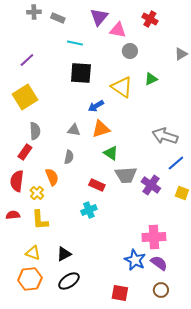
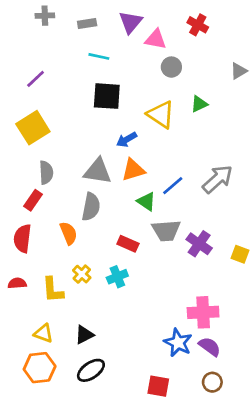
gray rectangle: (58, 18) -> (87, 24), moved, turned -32
gray triangle: (74, 130) -> (98, 171), size x1.6
gray arrow: (165, 136) -> (218, 179), turned 120
gray semicircle: (69, 157) -> (91, 207), size x1.5
blue line: (176, 163) -> (173, 186), moved
yellow cross: (37, 193) -> (82, 274), moved

